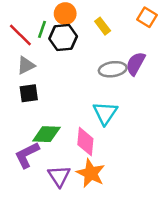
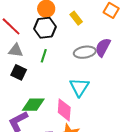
green line: (42, 29) -> (44, 56), moved
gray triangle: (26, 65) -> (16, 50), turned 35
black square: (29, 93) -> (19, 72), turned 35

